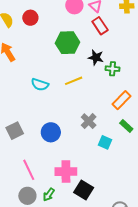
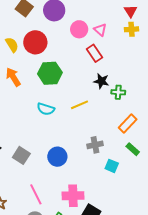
red circle: (30, 18) -> (35, 42), size x1.5
red rectangle: (100, 26) -> (95, 53), moved
green hexagon: (67, 43) -> (50, 73), moved
gray cross: (89, 121) -> (95, 145), turned 35
gray square: (15, 131) -> (21, 155), turned -30

